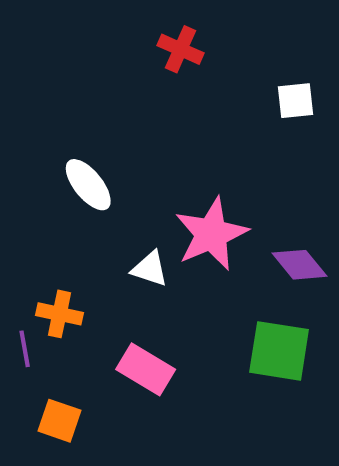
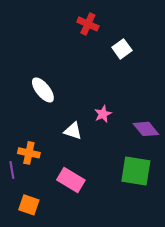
white square: (295, 101) -> (122, 49), moved, turned -30
pink star: (211, 234) -> (103, 114), size x0.5

